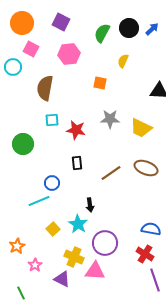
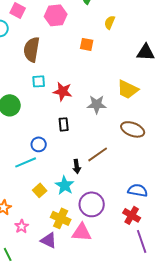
gray star: (110, 119) -> (97, 104), moved
brown line: (111, 173) -> (98, 154), moved

